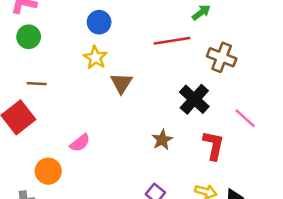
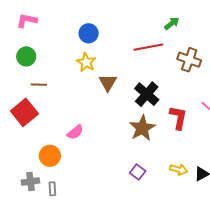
green circle: (29, 37) -> (26, 56), moved
black cross: (194, 99) -> (147, 94), moved
brown star: (162, 140) -> (142, 128), size x1.5
red L-shape: (213, 145) -> (178, 118), moved

